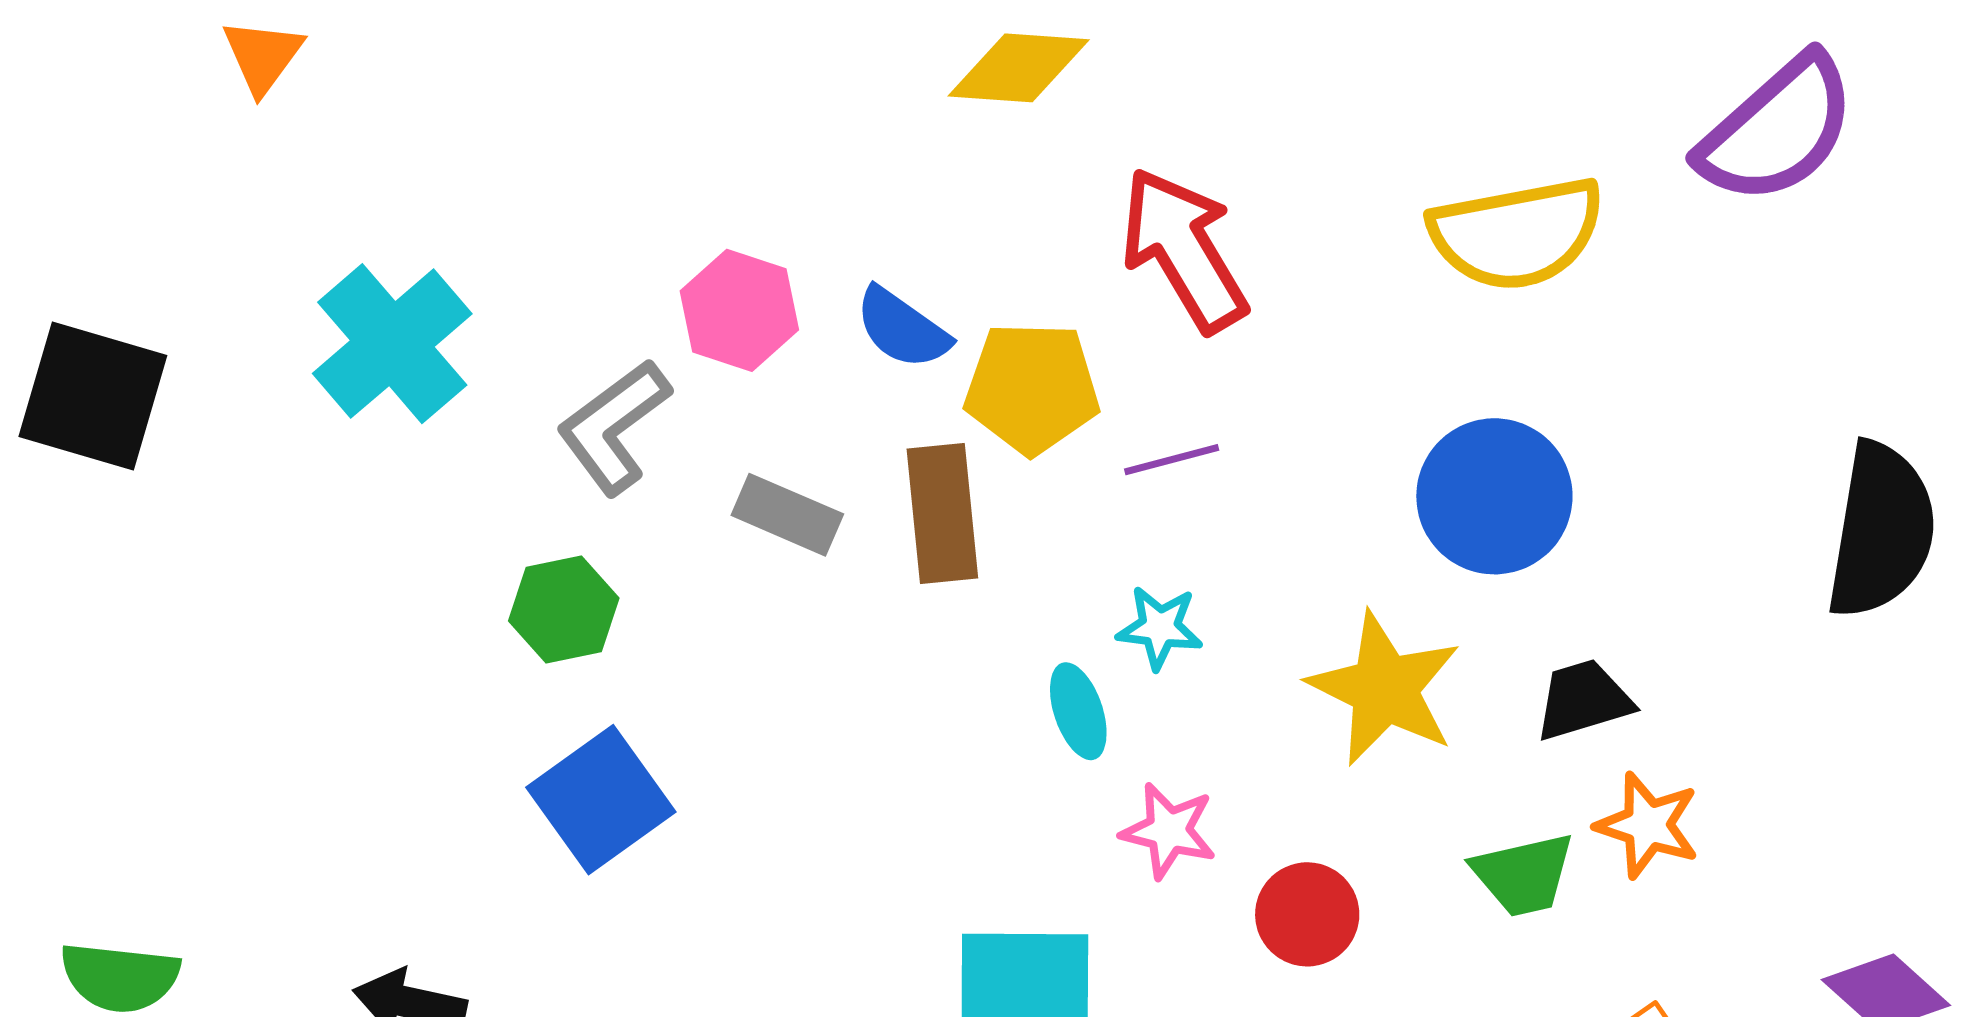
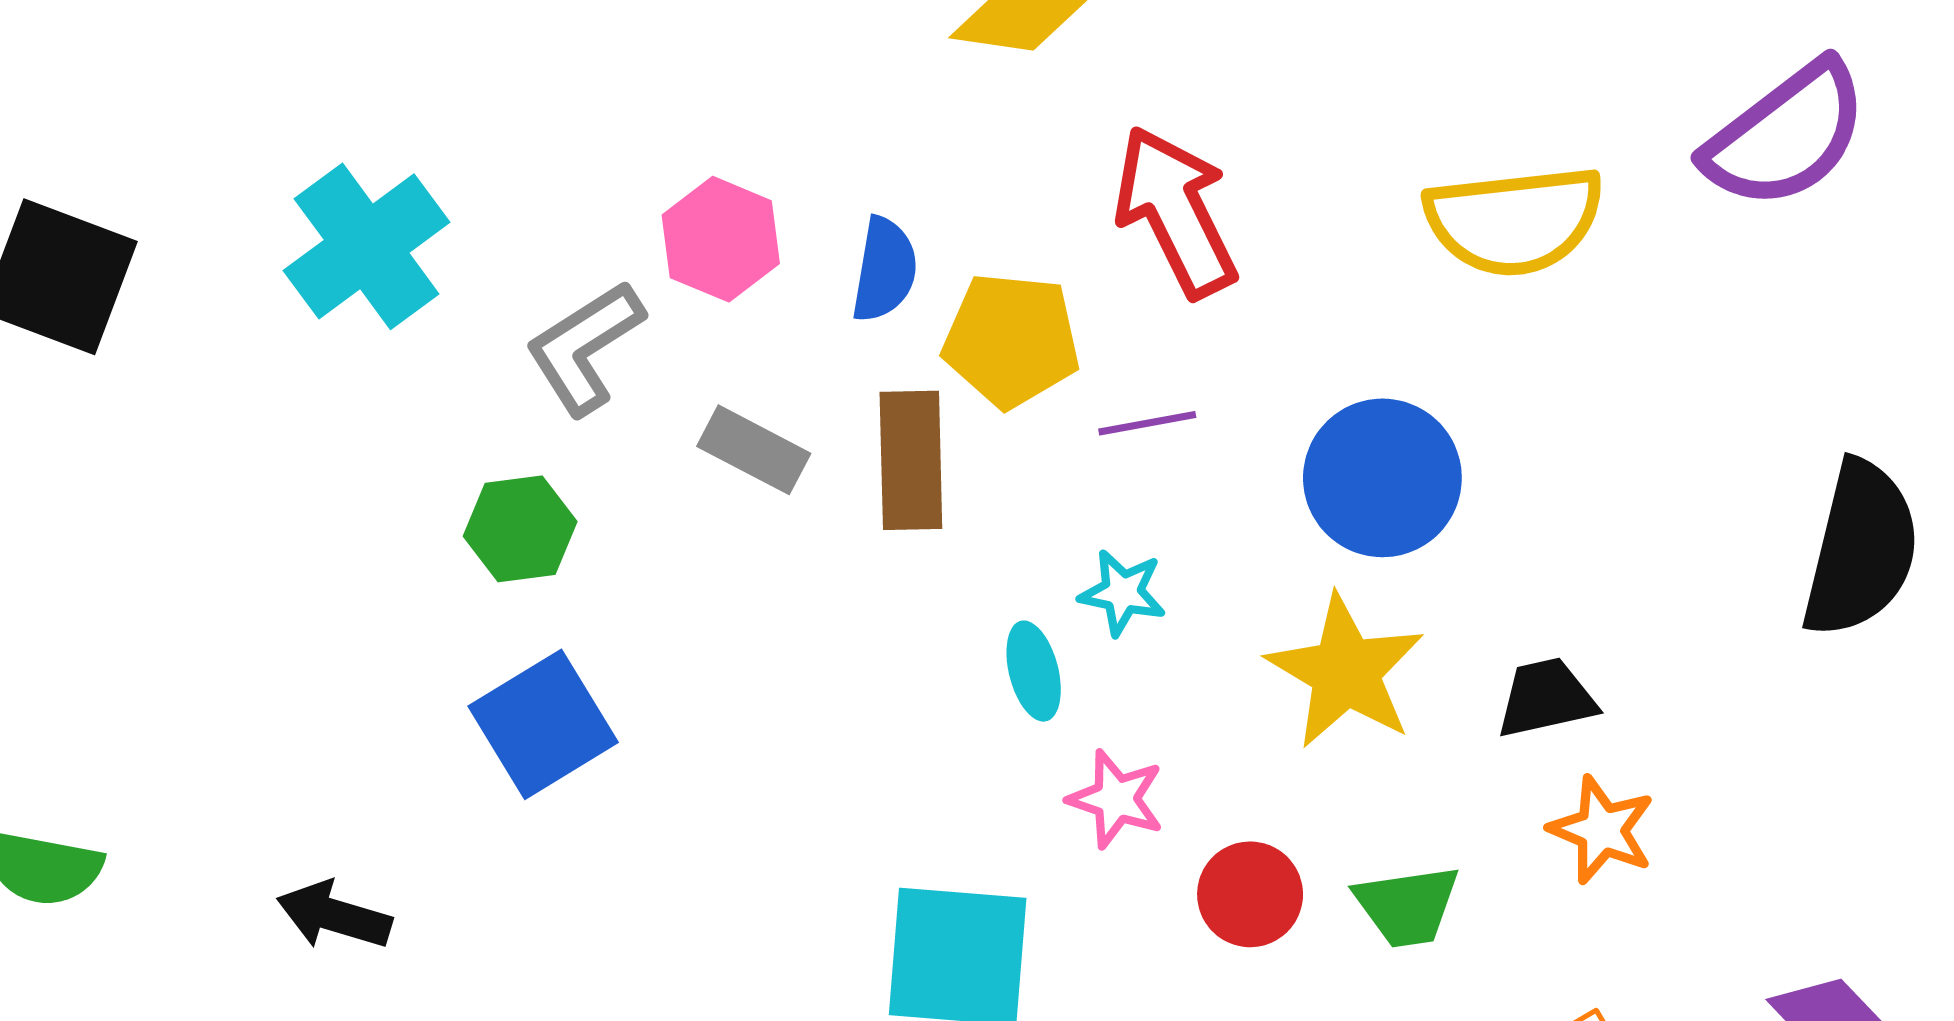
blue semicircle: (902, 328) -> (884, 270), turned -120
blue circle: (1494, 496) -> (1382, 478), moved
green trapezoid: (1523, 875) -> (1407, 906), moved

